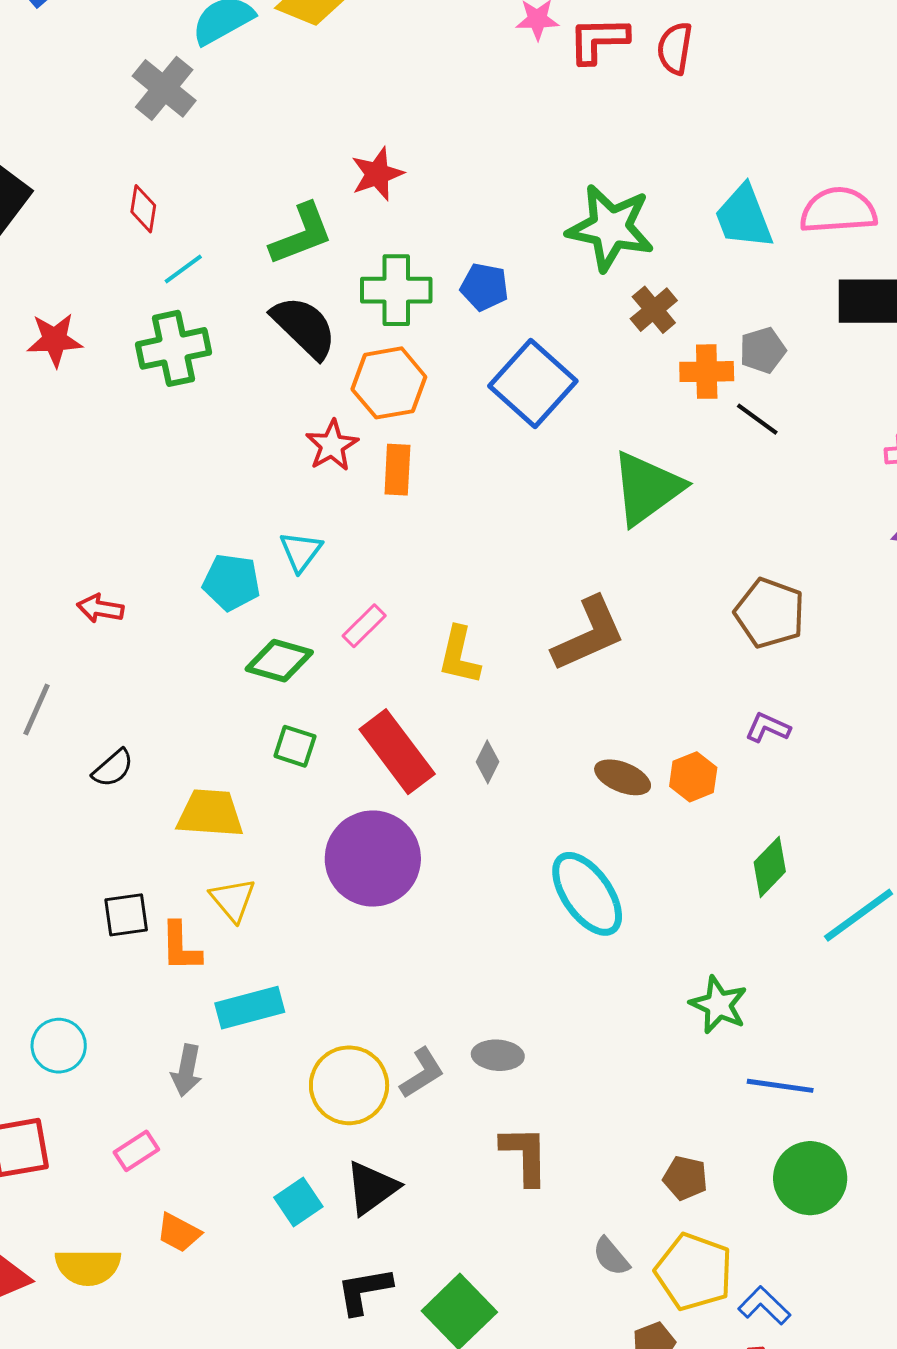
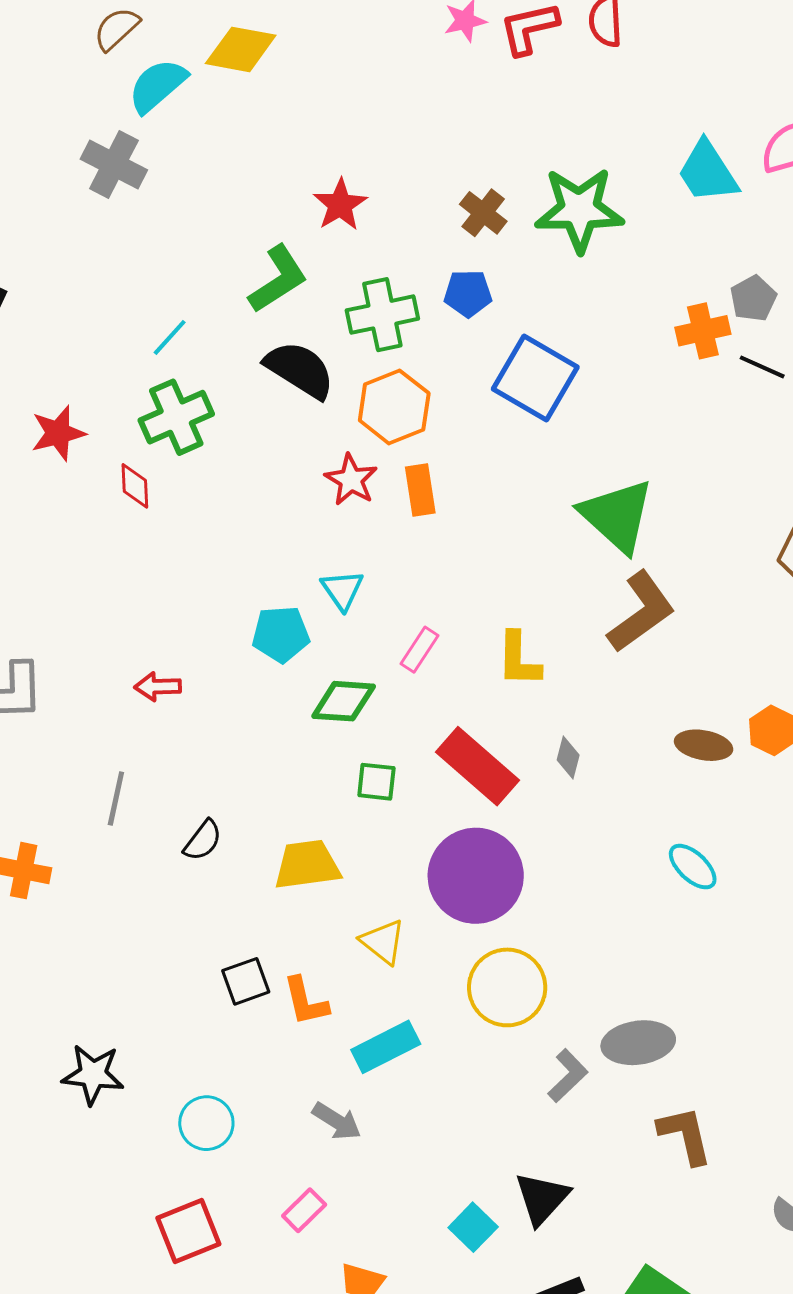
red diamond: (143, 209) -> (135, 486), moved
brown cross: (654, 310) -> (483, 213), moved
green triangle: (647, 488) -> (617, 516), moved, turned -30
cyan ellipse: (587, 894) -> (693, 867), size x0.6
yellow triangle: (233, 900) -> (383, 942), moved
gray ellipse: (498, 1055) -> (638, 1043), size x1.4
gray arrow: (187, 1070) -> (337, 1121), turned -57
yellow circle: (349, 1085) -> (507, 987), moved

